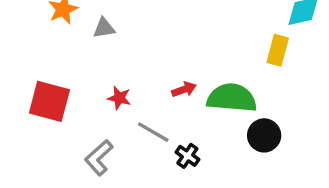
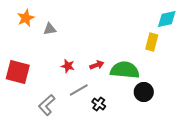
red star: (119, 98) -> (68, 66), moved
gray line: (153, 132) -> (79, 90), turned -60

